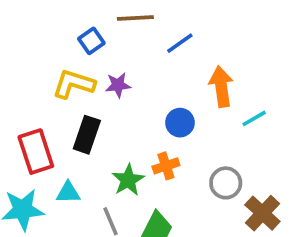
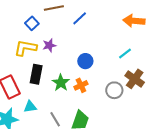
orange arrow: (221, 87) -> (134, 21), moved, turned -70
green star: (128, 180) -> (61, 83), moved
brown cross: (262, 213) -> (135, 79), moved

